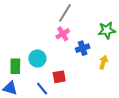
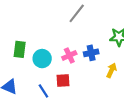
pink cross: (63, 34) -> (69, 55), moved
green rectangle: (15, 66) -> (20, 49), moved

